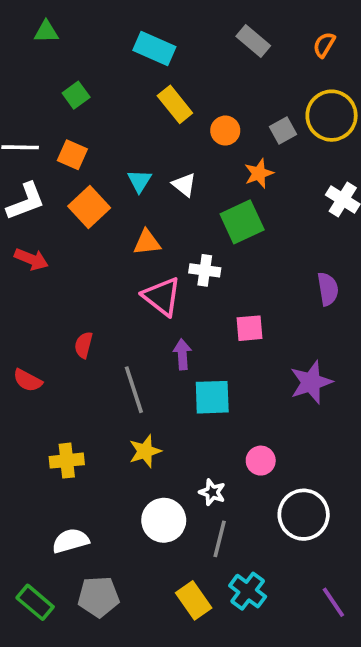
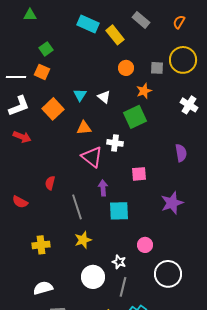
yellow rectangle: (175, 104) -> (115, 35), moved
gray square: (283, 131) -> (157, 68), turned 32
orange square: (72, 155) -> (42, 72), moved

